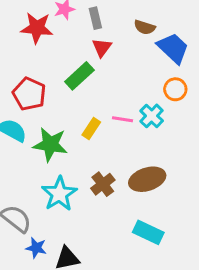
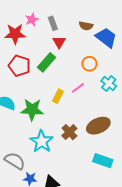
orange circle: (175, 89) -> (89, 64), moved
red pentagon: (29, 94) -> (19, 66), moved
cyan cross: (152, 116) -> (109, 83), moved
pink line: (122, 119) -> (78, 88), turned -40

